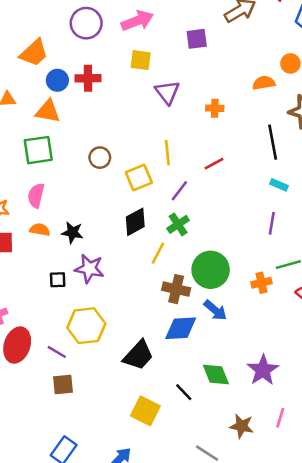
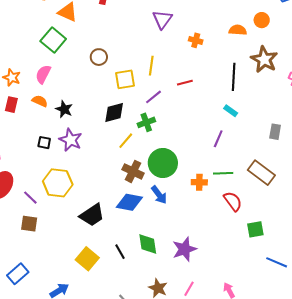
green square: (38, 150) -> (53, 40), turned 35

